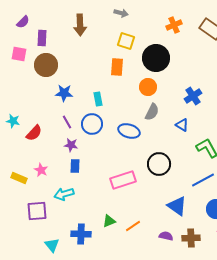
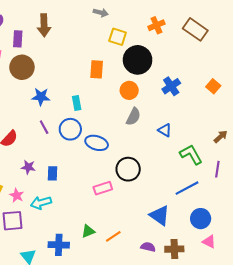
brown arrow: (80, 25) -> (44, 25), moved
yellow square: (126, 41) -> (118, 37), moved
blue cross: (193, 96) -> (171, 86), moved
blue ellipse: (129, 131) -> (97, 143), moved
purple star: (71, 145) -> (28, 167), moved
black circle: (159, 164) -> (128, 169), moved
pink star: (41, 170) -> (17, 195), moved
pink rectangle: (123, 180) -> (103, 188), size x0.7

